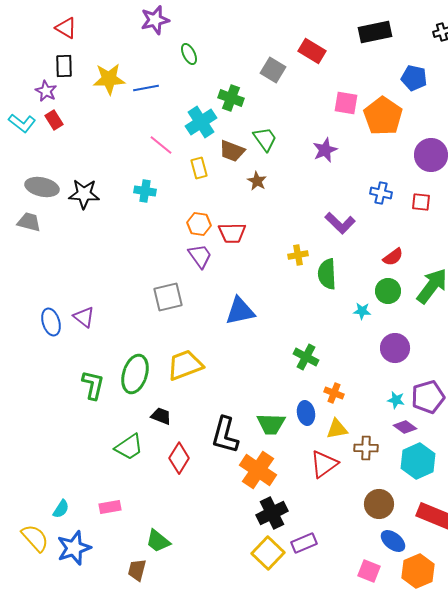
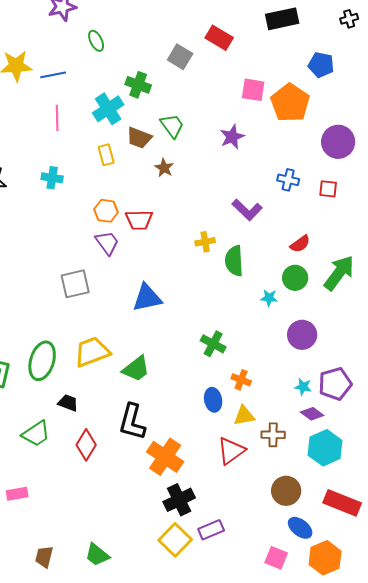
pink line: (161, 145) -> (57, 118), moved, turned 50
green trapezoid: (271, 424) -> (136, 369), moved, turned -40
green trapezoid: (158, 541) -> (97, 555), moved

